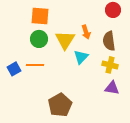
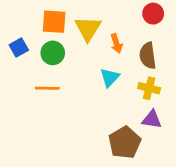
yellow triangle: (65, 40) -> (88, 29), moved
blue square: (14, 69) -> (19, 47), moved
brown pentagon: (60, 105) -> (125, 142), moved

